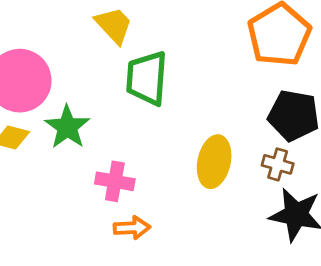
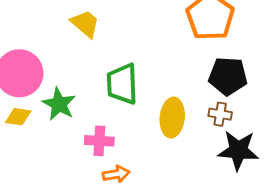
green trapezoid: (147, 78) -> (122, 84), moved

